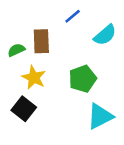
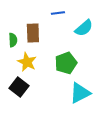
blue line: (73, 16) -> (58, 13), turned 32
green semicircle: (16, 50) -> (13, 40), turned 112

